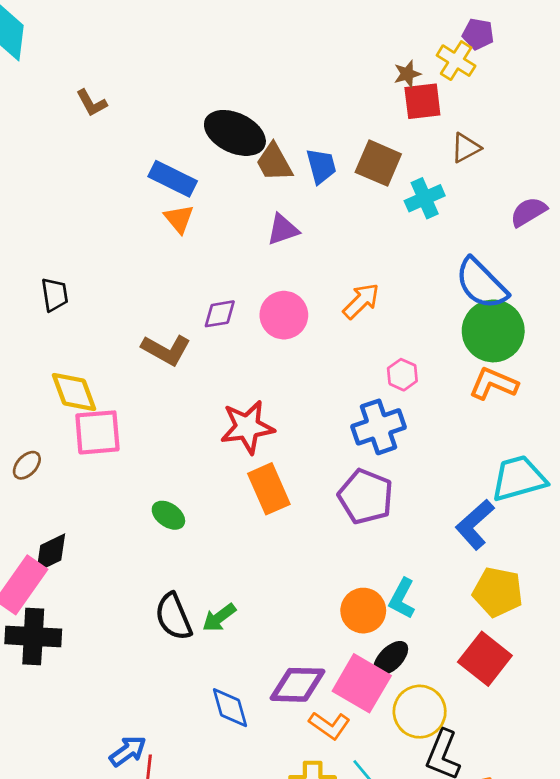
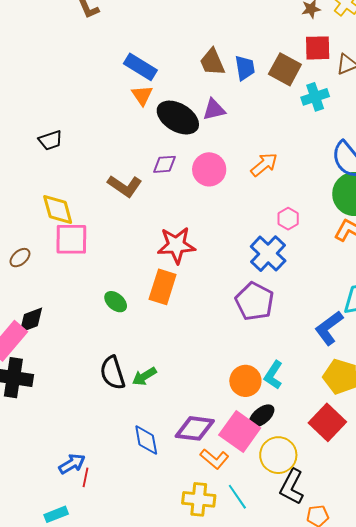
red square: (422, 101) -> (318, 48), moved
black ellipse: (235, 133) -> (178, 118), moved
black trapezoid: (55, 295) -> (50, 140), turned 75
blue cross: (378, 427) -> (268, 254), turned -33
orange rectangle: (269, 489) -> (163, 287), moved, turned 36

